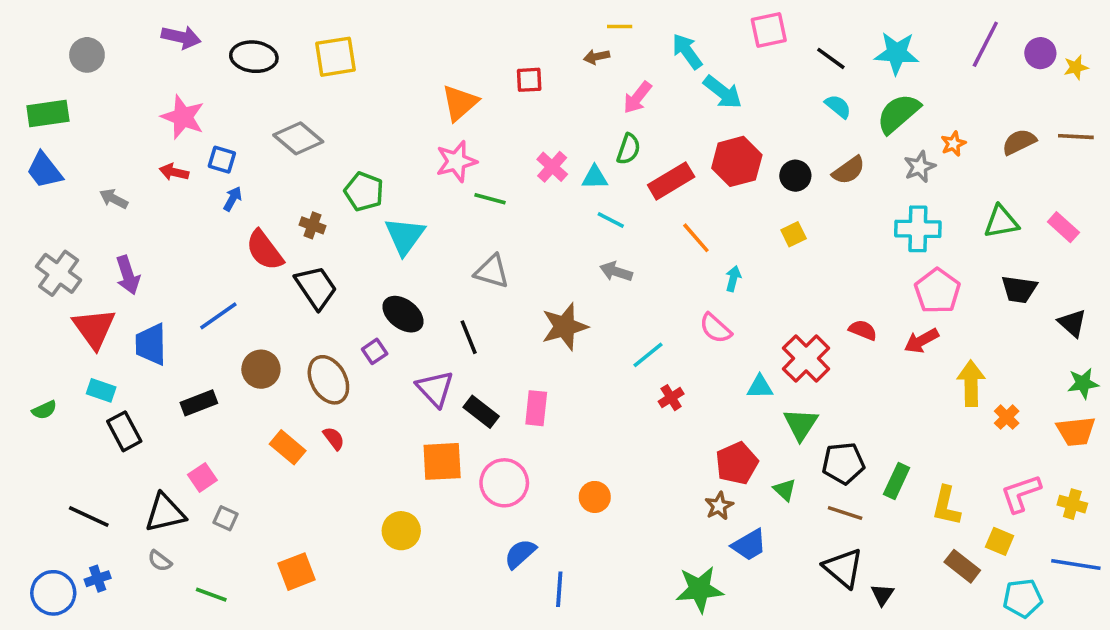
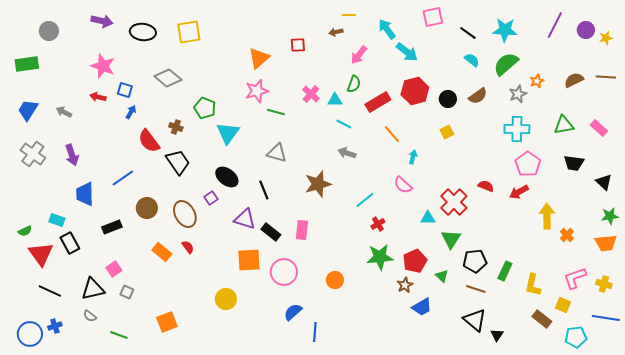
blue trapezoid: (44, 170) -> (28, 110), moved, turned 70
red triangle: (94, 328) -> (41, 254), moved
purple triangle: (435, 389) -> (245, 219), turned -30
green star: (699, 589) -> (380, 257), moved

